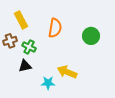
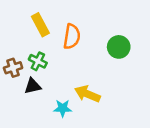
yellow rectangle: (21, 20) -> (40, 25), moved
brown cross: (10, 41) -> (13, 68), moved

